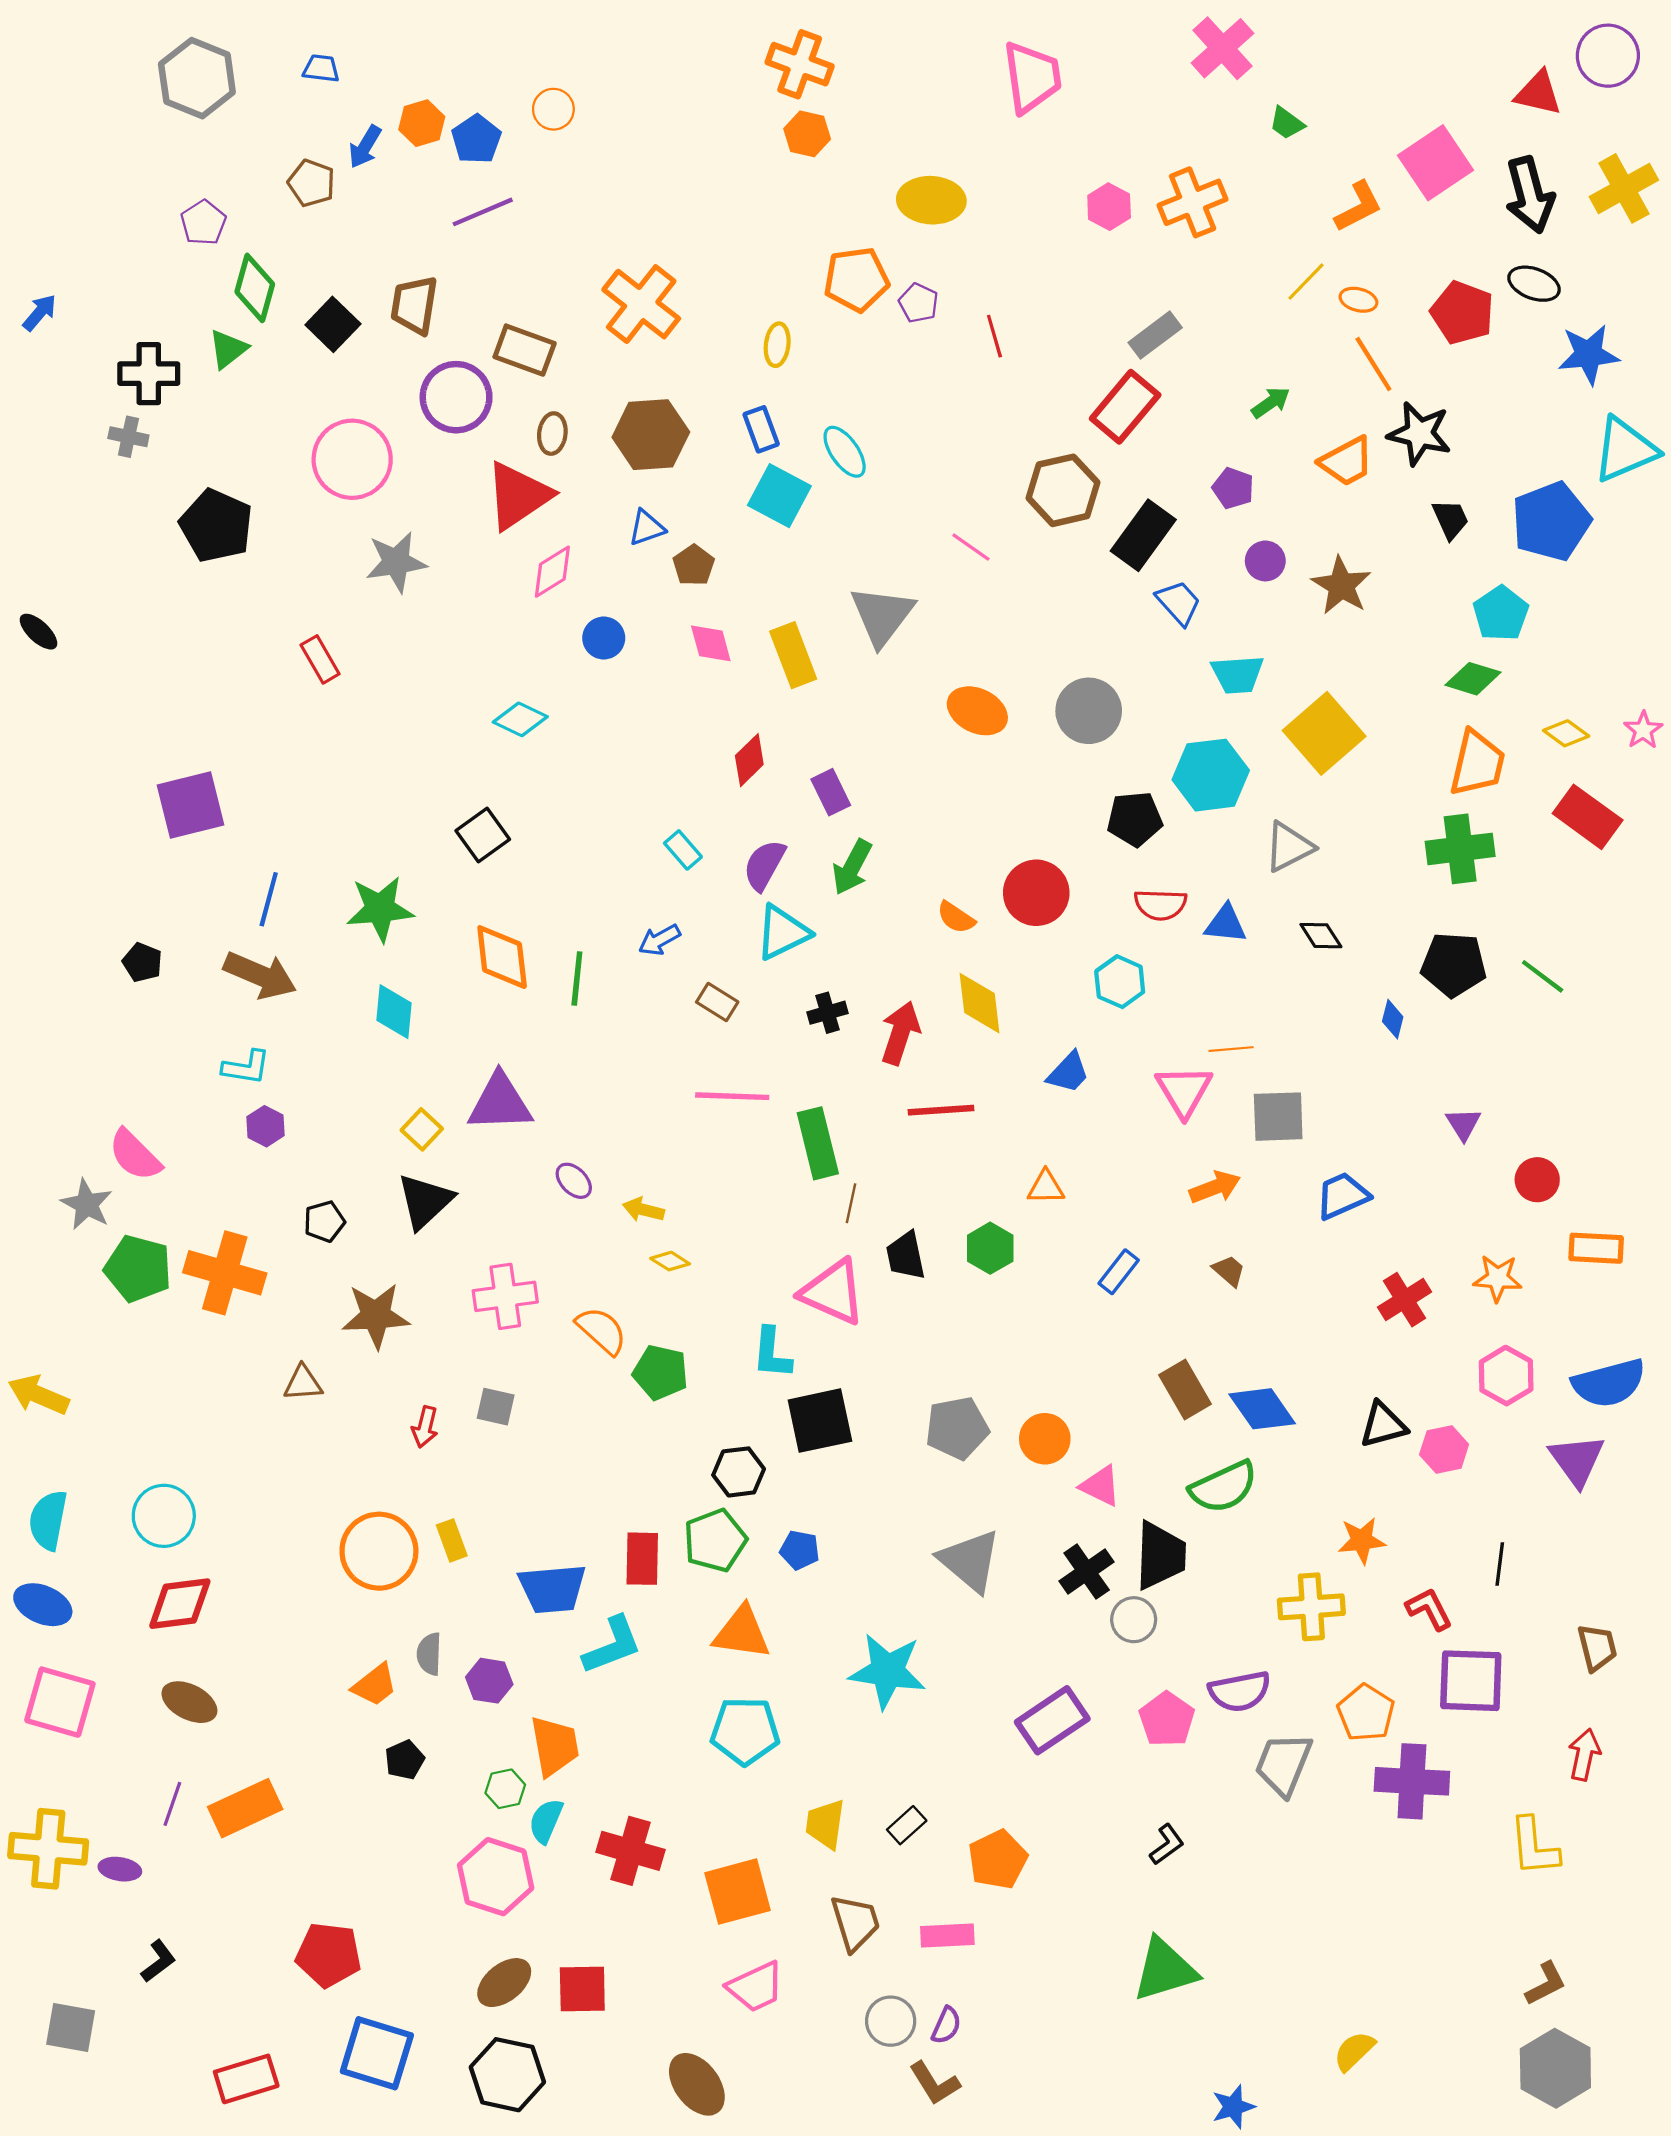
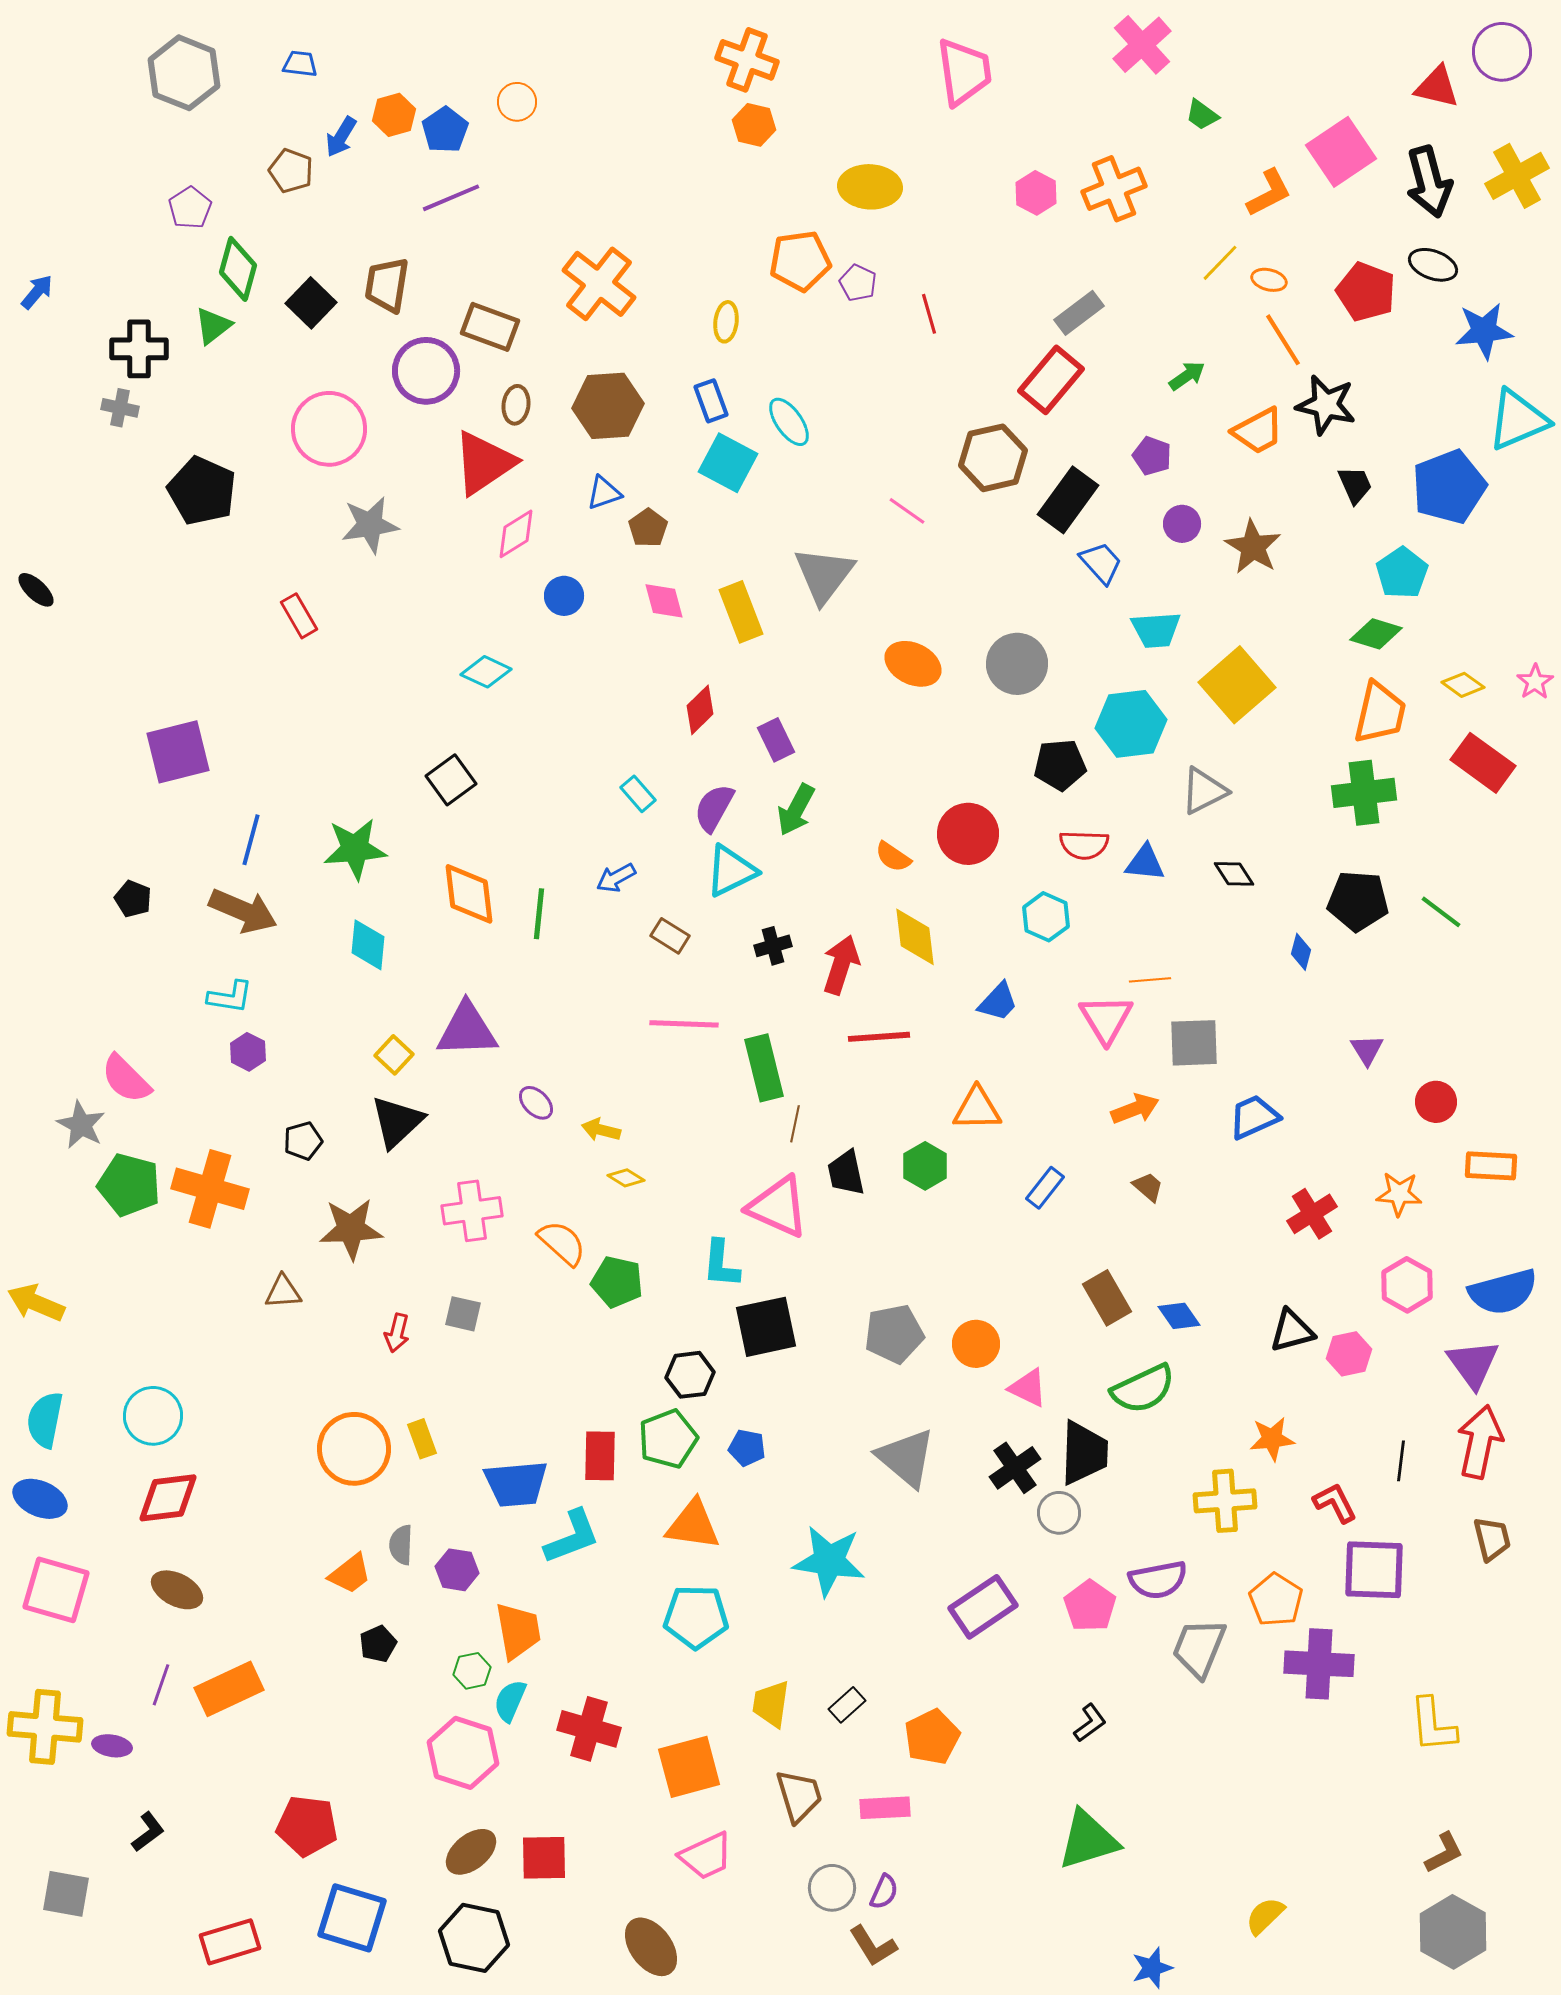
orange triangle: (1046, 1187) -> (977, 1109), size x1.4
blue diamond: (1262, 1409) -> (1179, 1316), size x0.7
red arrow: (1584, 1755) -> (1480, 1442), moved, size x1.5

